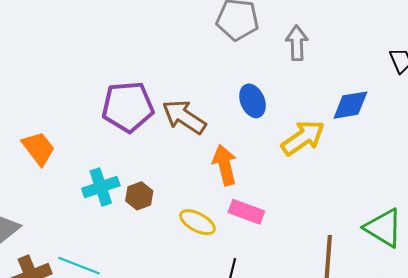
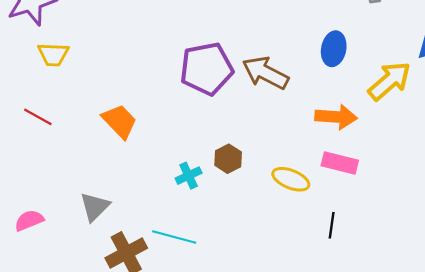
blue ellipse: (252, 101) -> (334, 49), turned 40
orange arrow: (225, 165) -> (336, 117), moved, turned 114
cyan cross: (101, 187) -> (189, 176), moved, size x0.7

